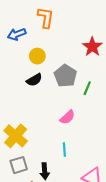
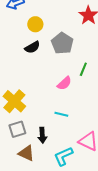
green line: (87, 88) -> (83, 69), moved
cyan line: (64, 149) -> (61, 114), turned -72

